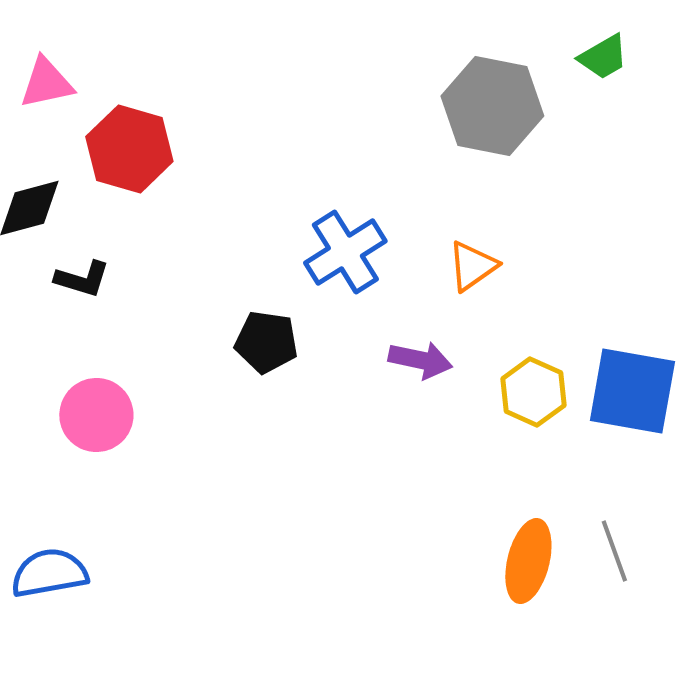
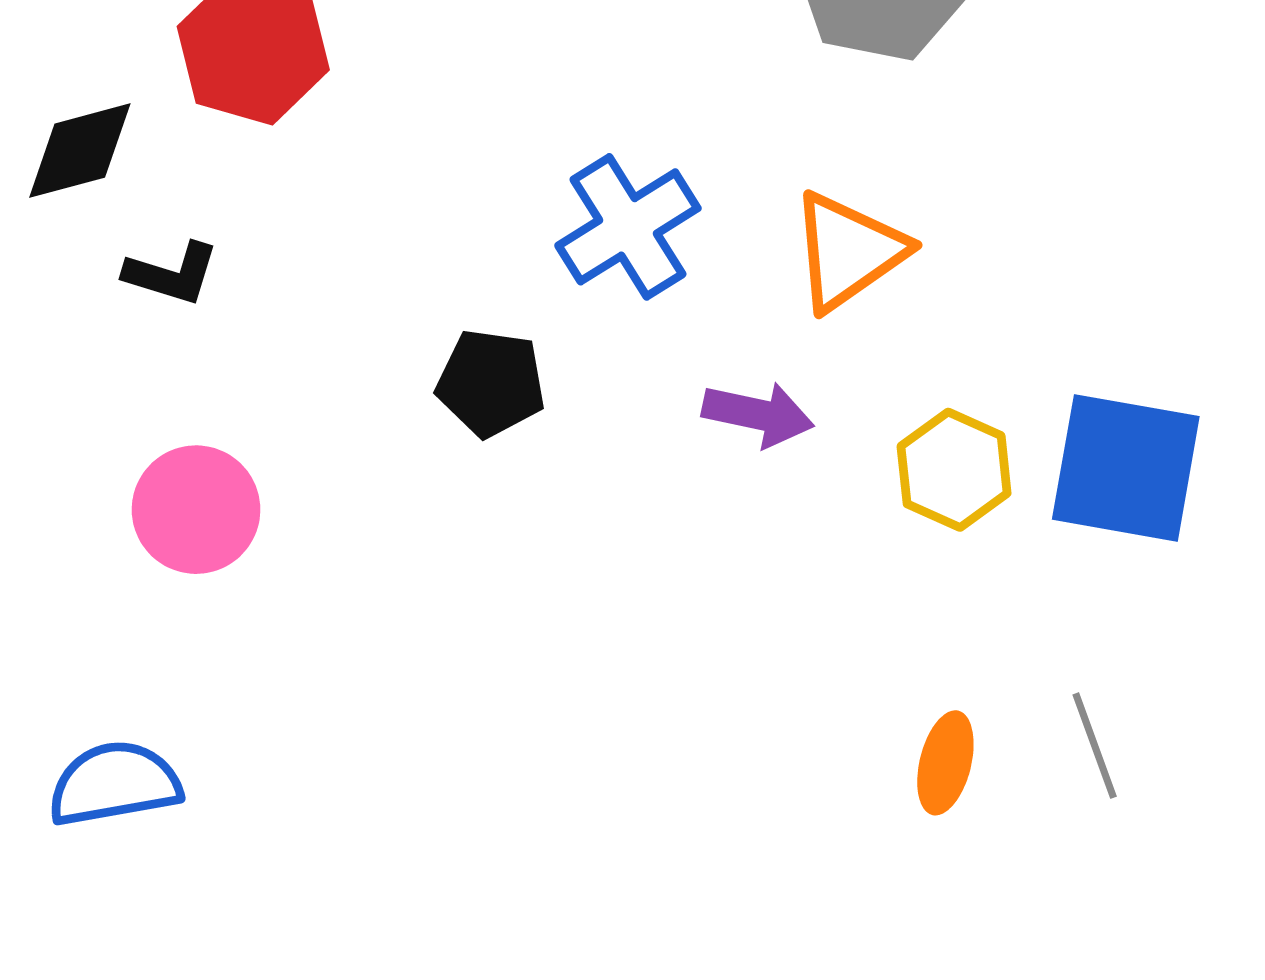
orange triangle: (472, 266) -> (848, 251), size x1.4
orange ellipse: (528, 561) -> (945, 763), size x0.7

